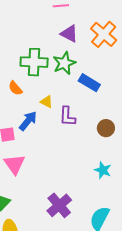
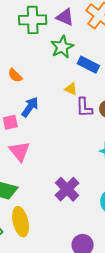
green cross: (34, 62) -> (33, 20), moved
yellow triangle: (47, 102) -> (71, 89), moved
purple L-shape: (67, 116) -> (84, 107), moved

